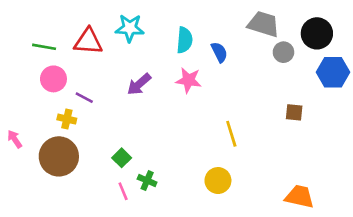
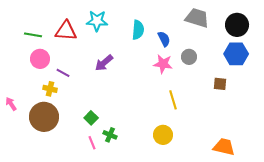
gray circle: (283, 52) -> (189, 57), moved
blue hexagon: (333, 72) -> (236, 54), moved
pink star: (189, 80) -> (163, 64), moved

